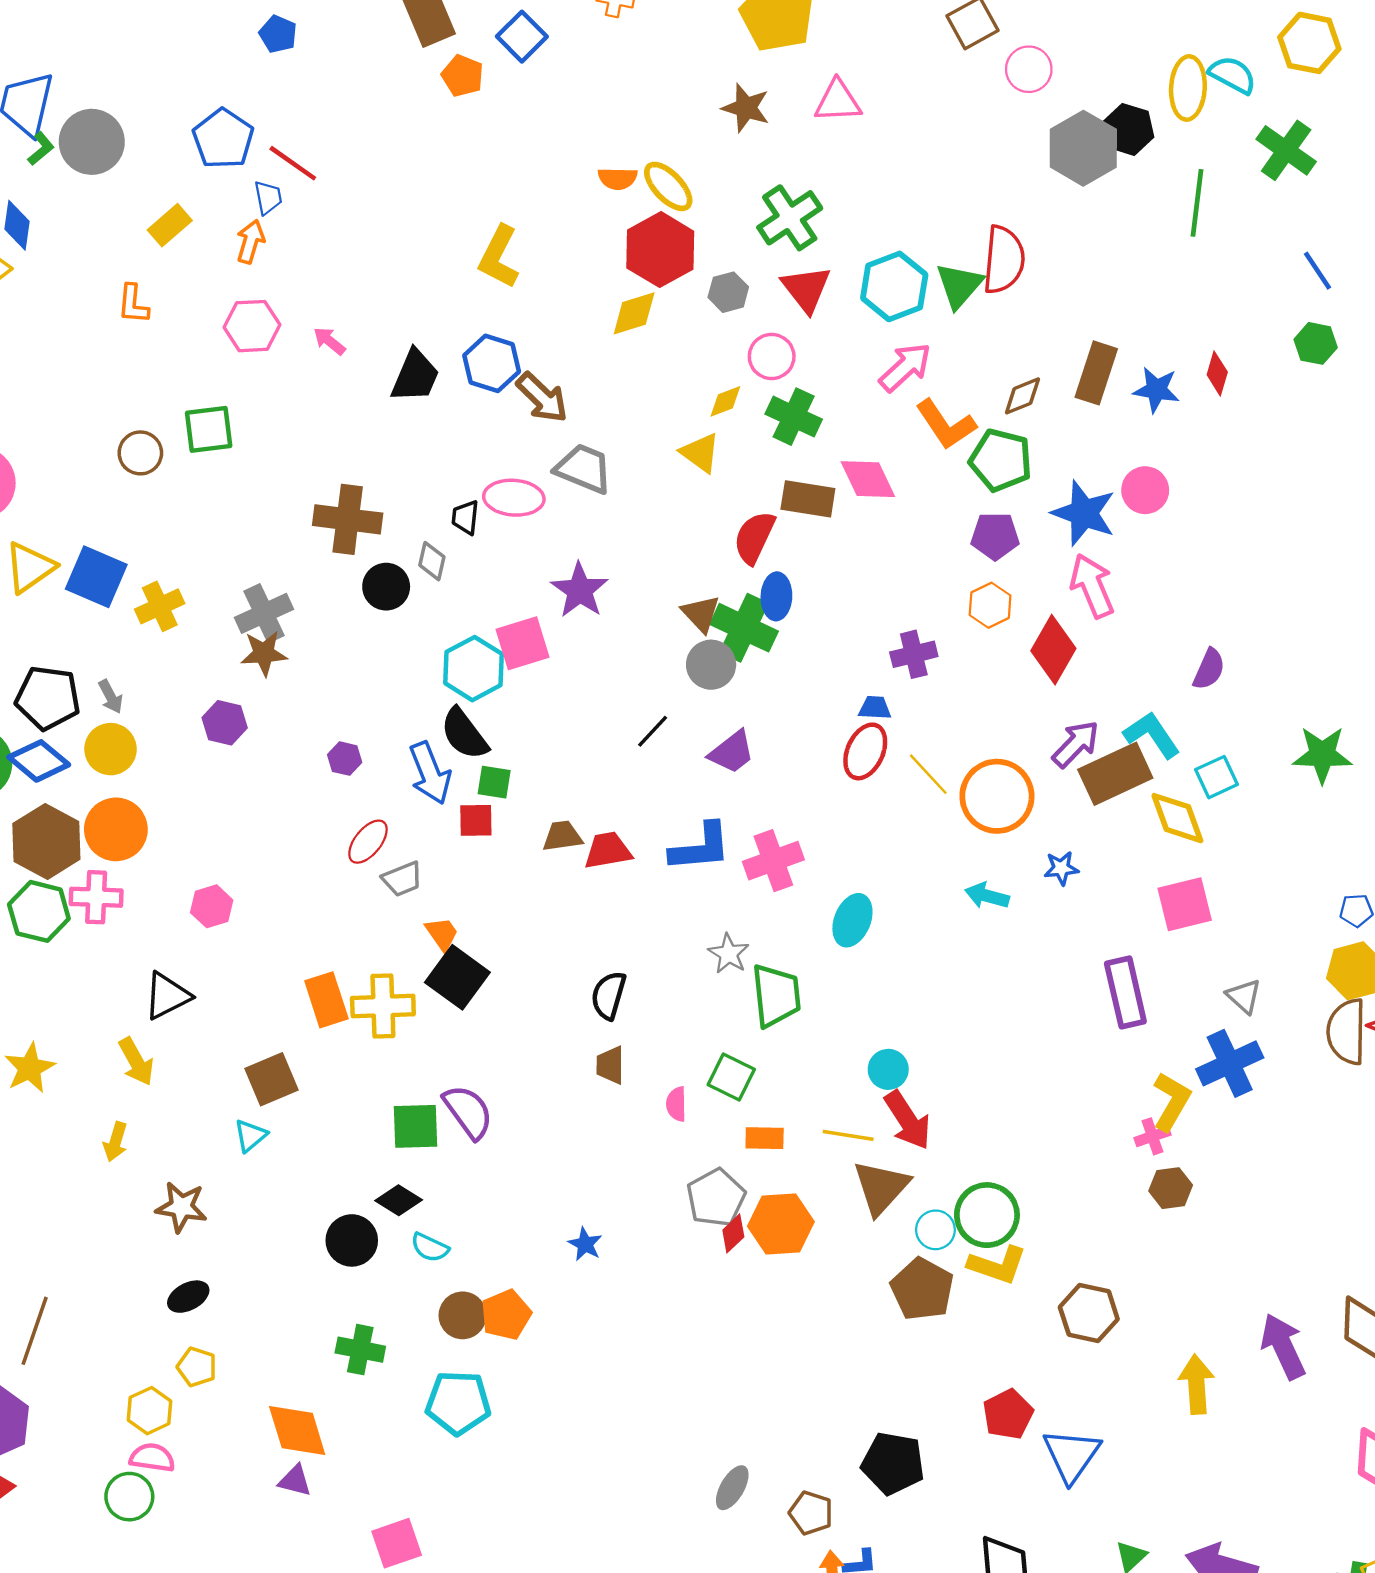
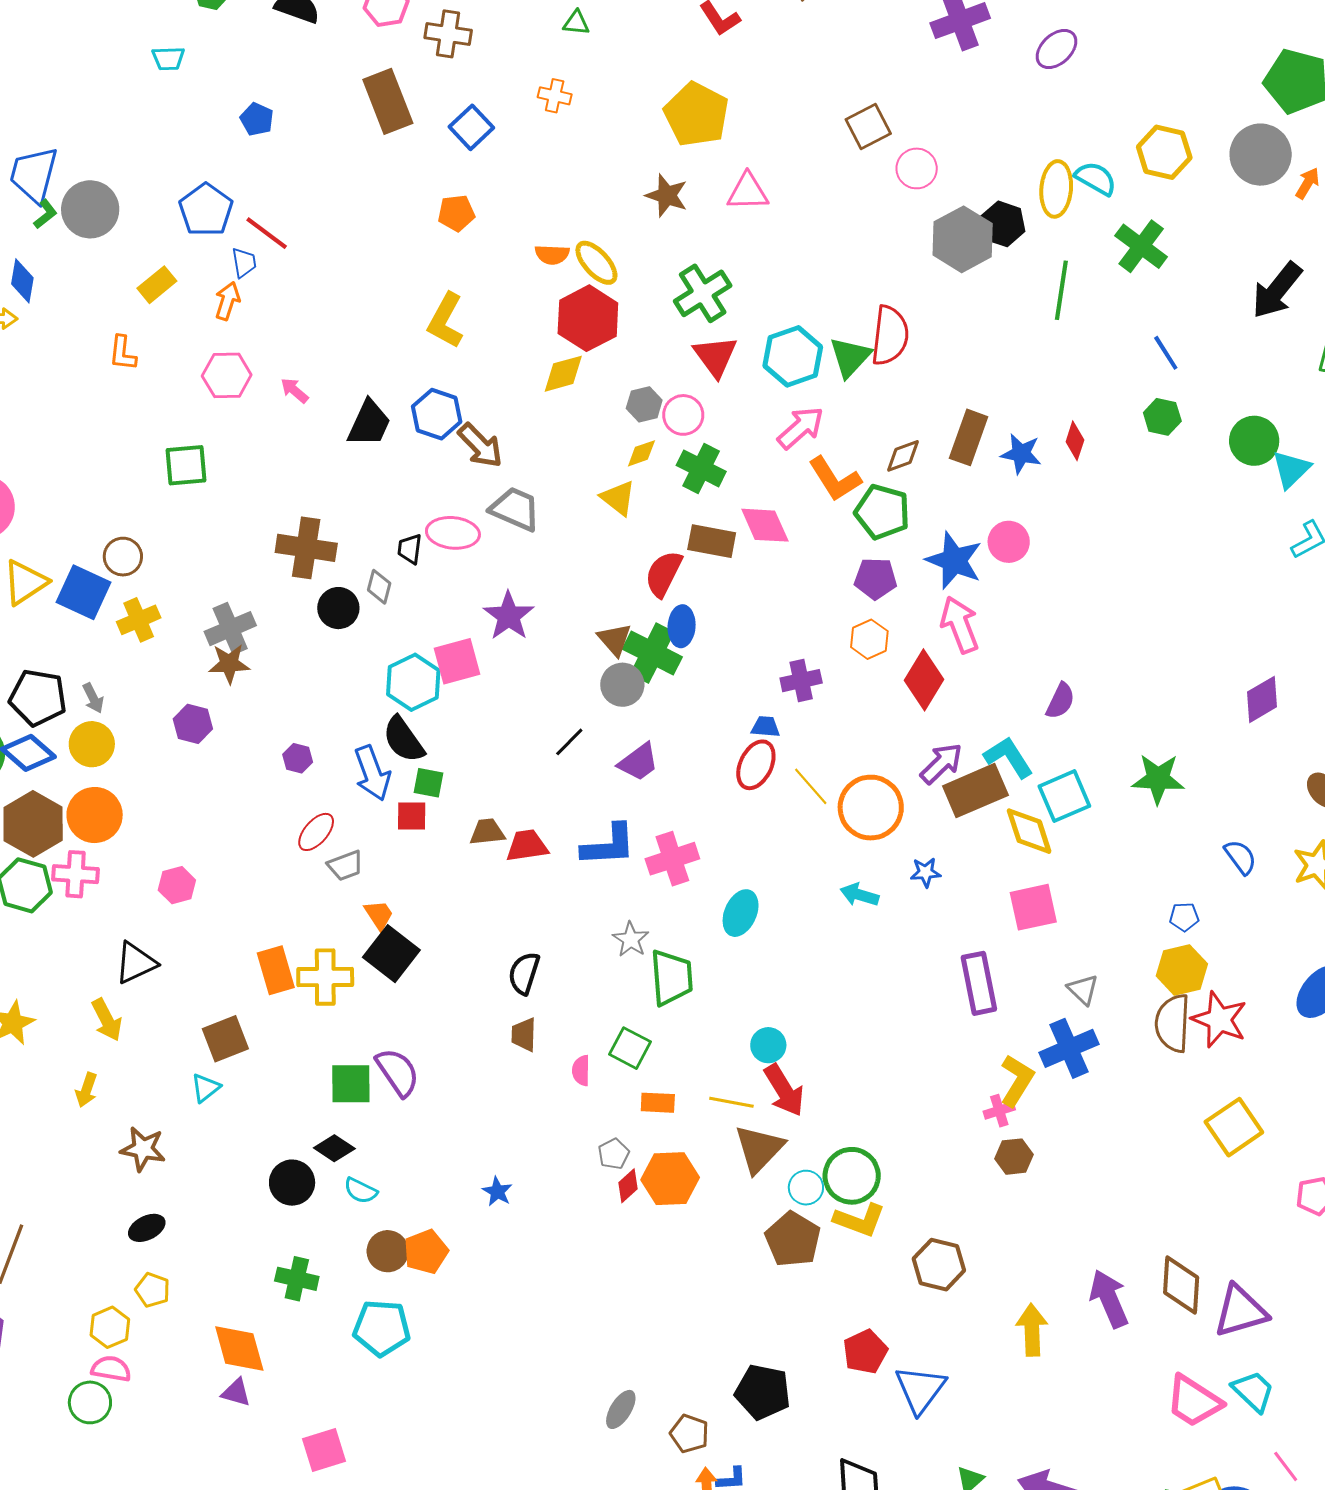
orange pentagon: (463, 76) -> (456, 213), moved, turned -30
gray hexagon: (728, 292) -> (644, 404), moved
brown circle: (140, 453) -> (123, 557), moved
cyan square: (1216, 777) -> (1064, 796), size x1.4
gray pentagon: (716, 1198) -> (614, 1154), size x0.6

